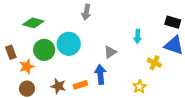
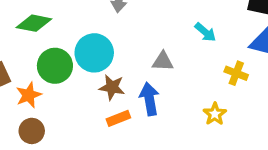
cyan arrow: (138, 36) -> (205, 32), turned -48
gray triangle: (110, 52) -> (163, 61), turned 40
brown star: (58, 86) -> (112, 87), moved

